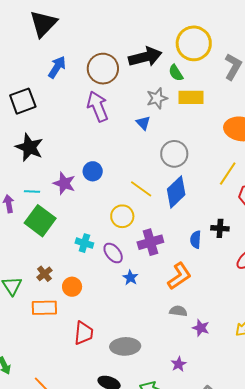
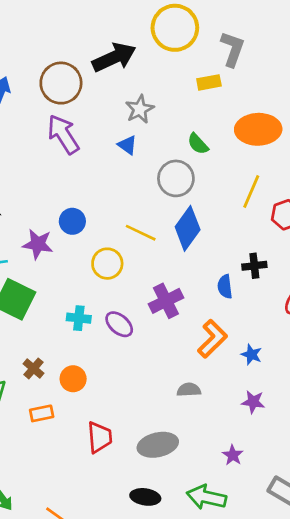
green semicircle: (176, 73) -> (198, 144), moved
yellow rectangle: (191, 97) -> (209, 82), moved, size x0.7
yellow circle: (122, 216) -> (107, 264), moved
blue star: (130, 278) -> (251, 355), moved
orange rectangle: (44, 308) -> (42, 413), size x0.7
gray semicircle: (178, 311) -> (189, 390), moved

